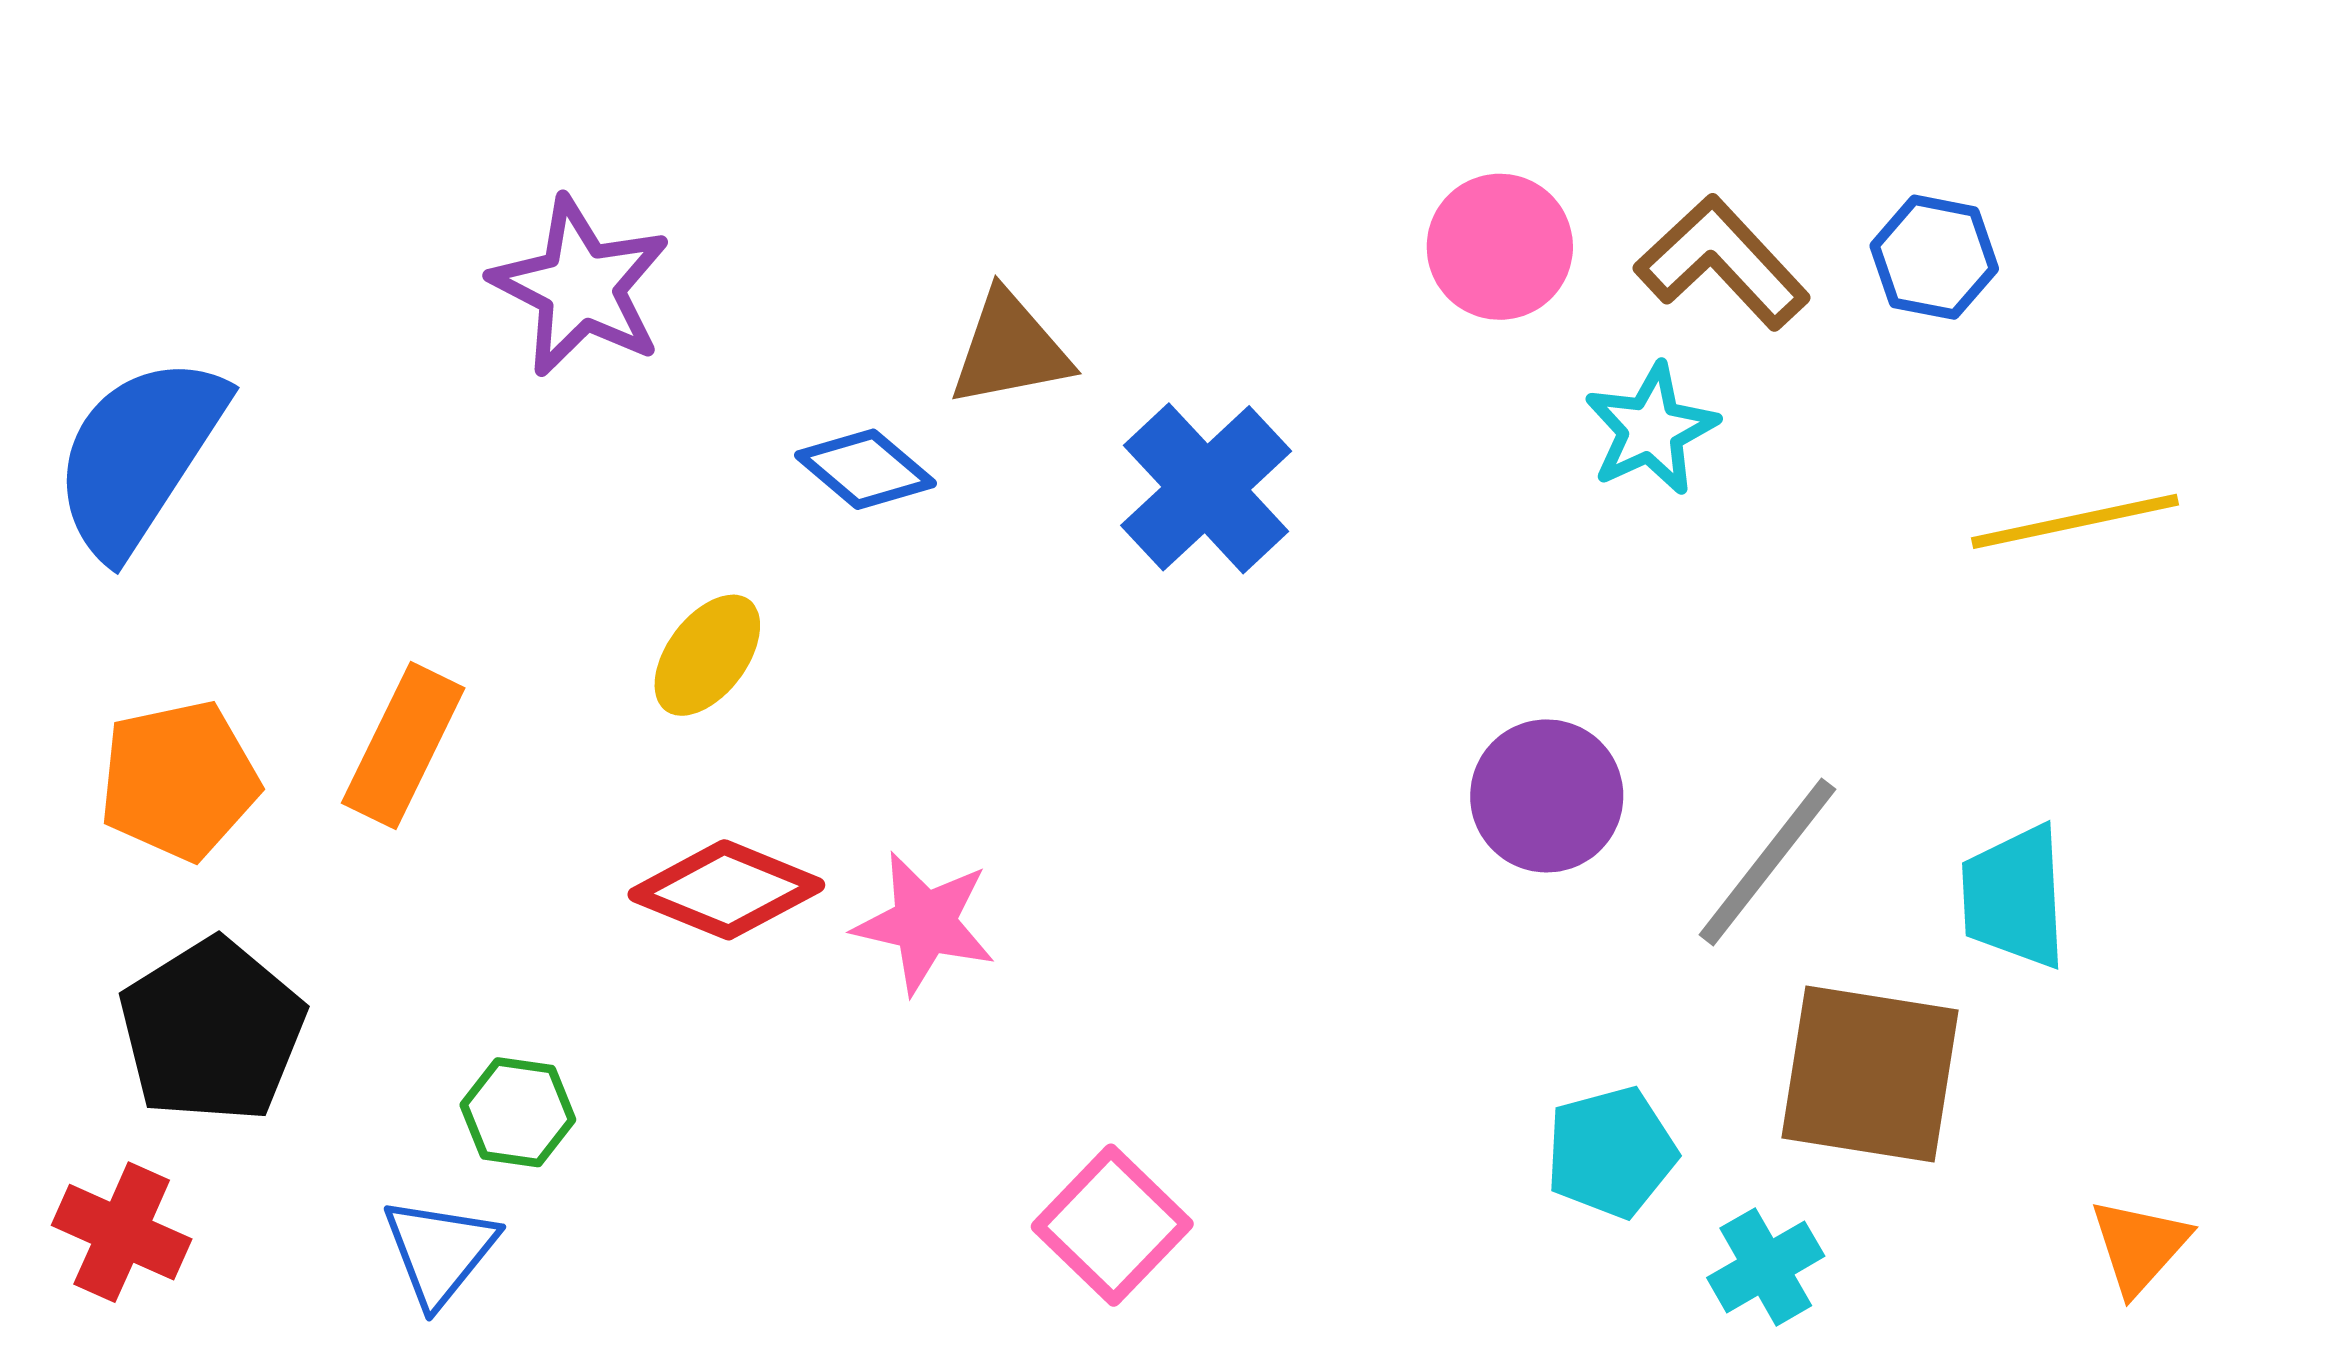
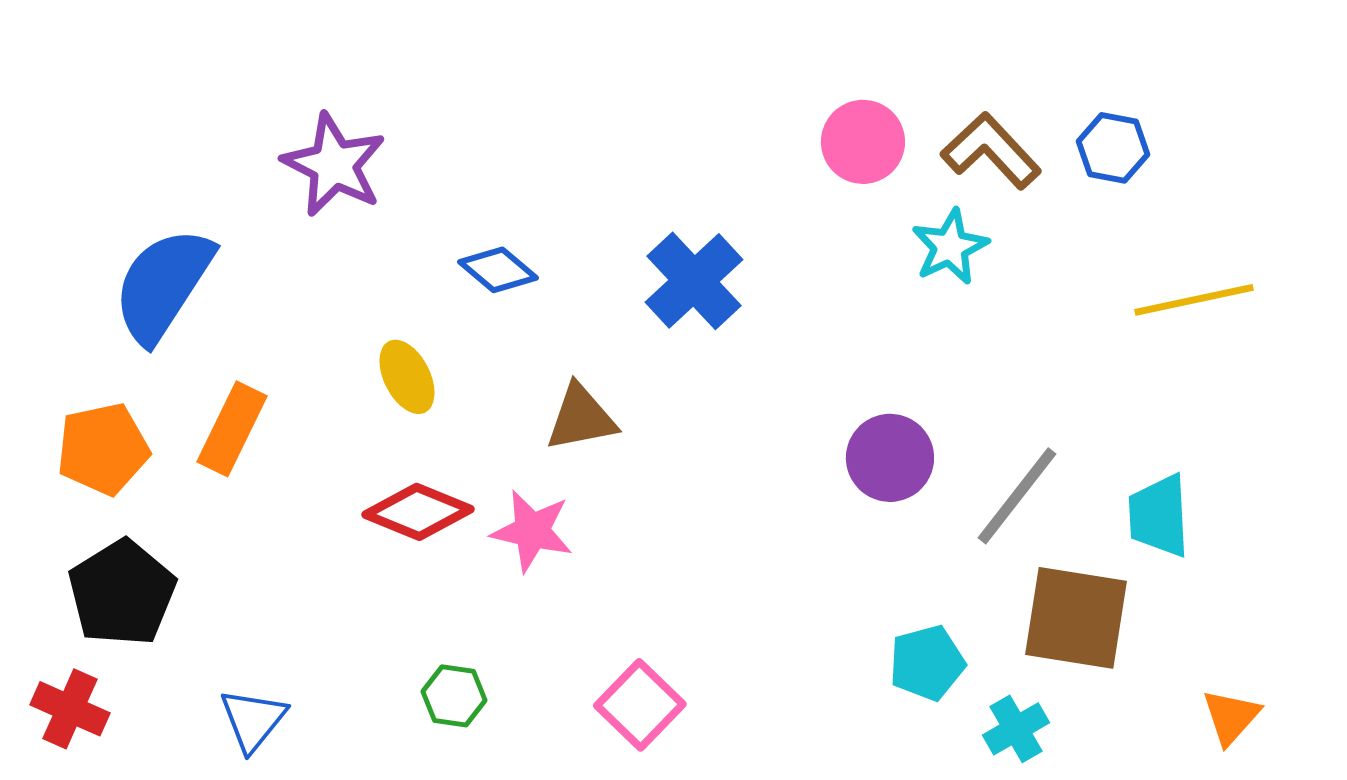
brown triangle: (1010, 349) -> (581, 418), moved
blue semicircle: (139, 455) -> (163, 285), moved
yellow ellipse: (707, 655) -> (407, 377), turned -64
green hexagon: (518, 1112) -> (454, 696), moved

